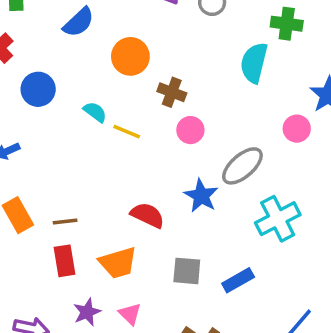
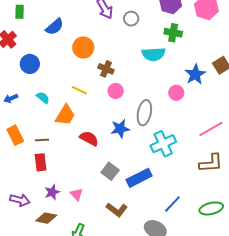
cyan semicircle: (254, 63) -> (154, 54), turned -110
cyan semicircle: (95, 112) -> (43, 98), moved
gray ellipse: (242, 166) -> (144, 113), turned -40
blue star: (201, 196) -> (120, 129), turned 30
orange trapezoid: (118, 263) -> (65, 115), moved, turned -45
gray square: (187, 271) -> (110, 171), turned 30
blue rectangle: (238, 280) -> (139, 178), size x1.4

